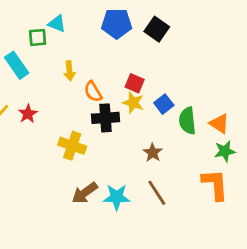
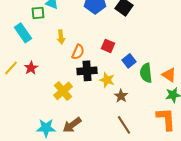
orange semicircle: (93, 92) -> (78, 52), turned -126
yellow star: (133, 103) -> (107, 80), moved
yellow cross: (72, 146) -> (63, 91), turned 30
cyan star: (117, 197) -> (46, 128), moved

